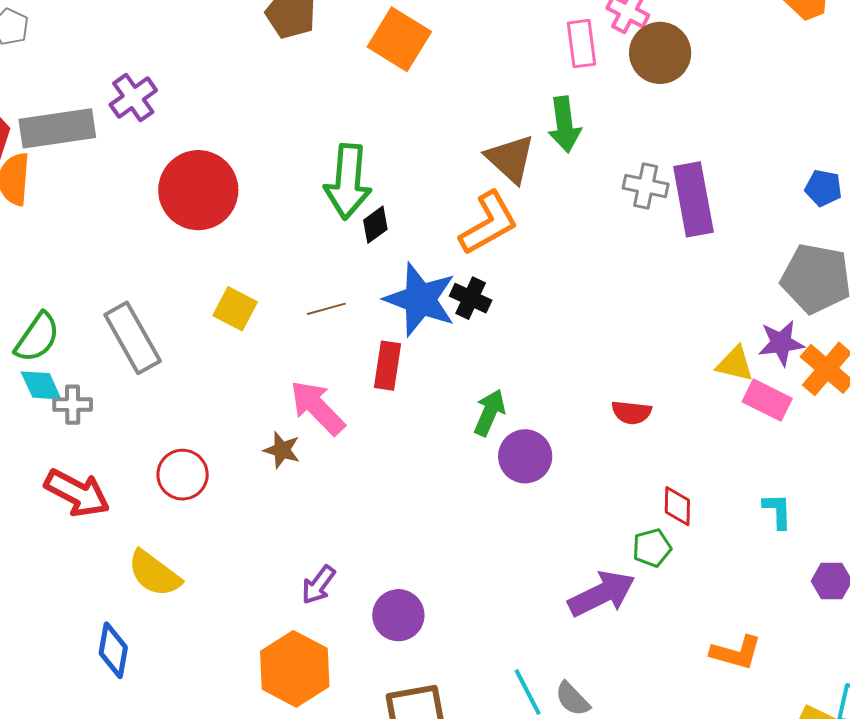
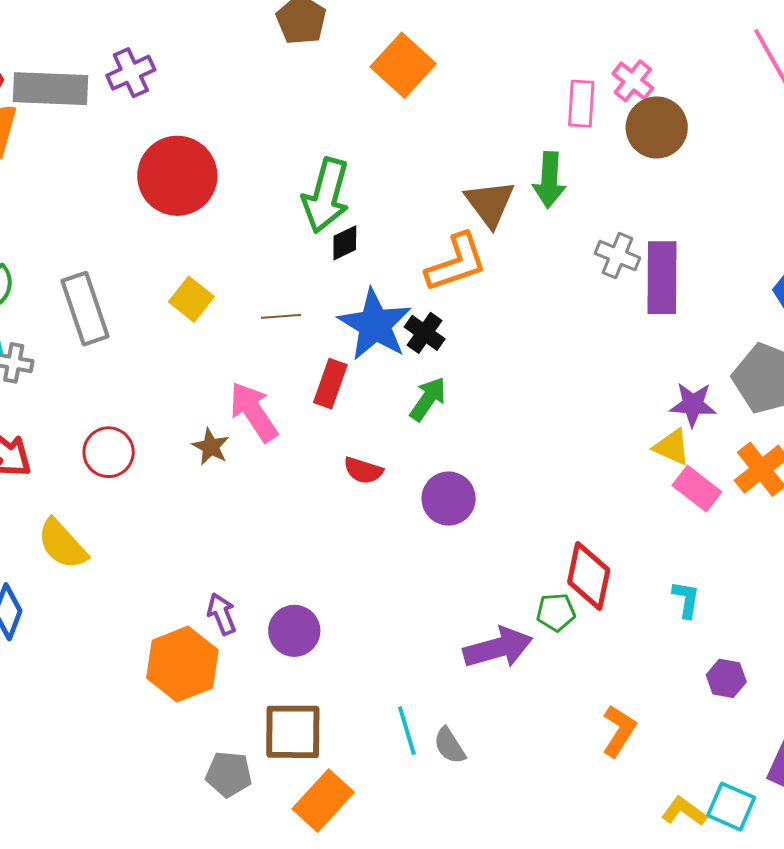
purple star: (781, 343) -> (693, 404), moved
red semicircle: (631, 412) -> (363, 470), moved
green arrow: (490, 413) -> (428, 399), moved
red diamond: (677, 506) -> (589, 576), size x1.6
purple arrow: (318, 585) -> (222, 614), moved, turned 111
orange L-shape: (736, 653) -> (619, 731), turned -84

